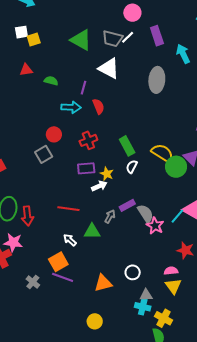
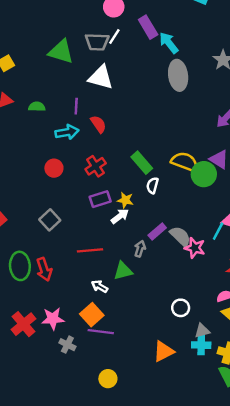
cyan arrow: (183, 54) -> (169, 43), moved
gray ellipse: (157, 80) -> (178, 75), moved
gray square: (44, 154) -> (50, 220), moved
pink star: (13, 242) -> (53, 319), moved
orange triangle: (103, 283) -> (164, 351), moved
yellow circle: (95, 321) -> (108, 379), moved

